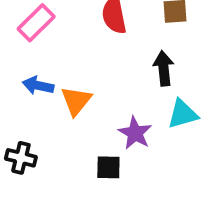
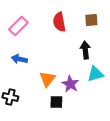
orange triangle: (76, 101) -> (47, 79), moved

